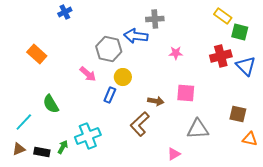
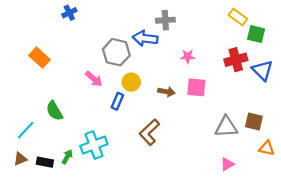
pink square: (186, 93) -> (196, 87), moved
brown arrow: (156, 101) -> (166, 92), moved
gray triangle: (198, 129) -> (226, 127), moved
pink triangle: (174, 154) -> (227, 164), moved

